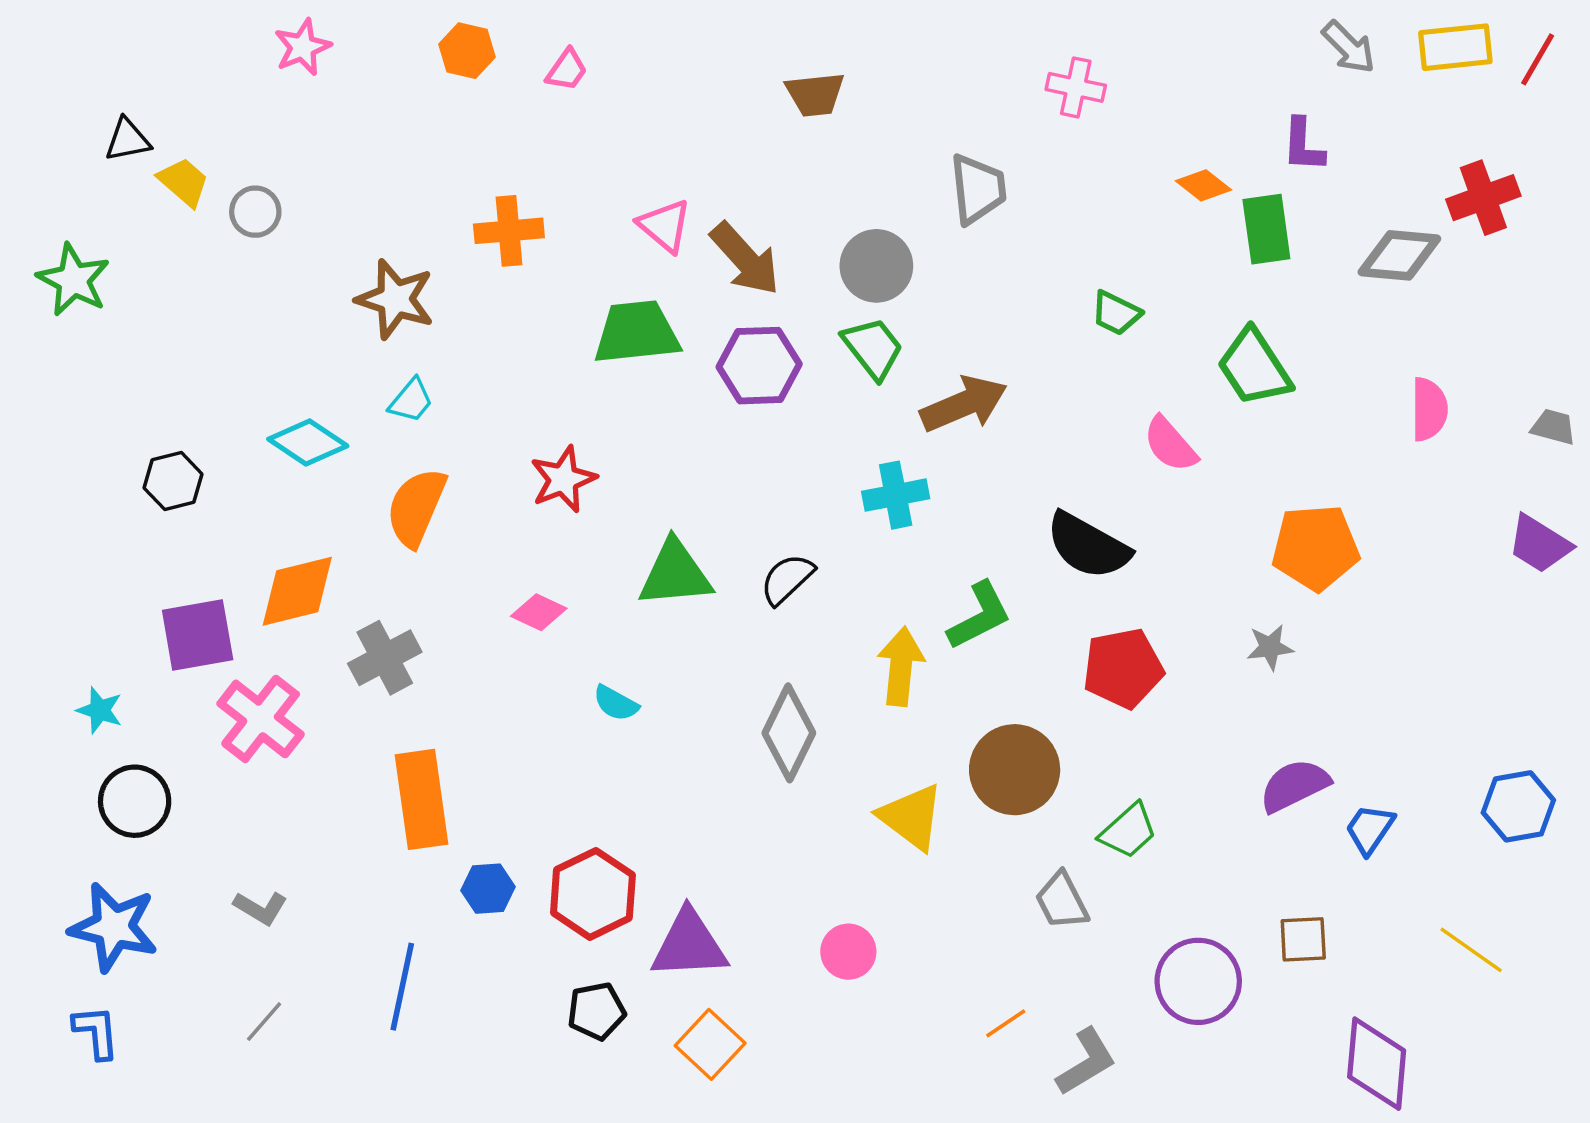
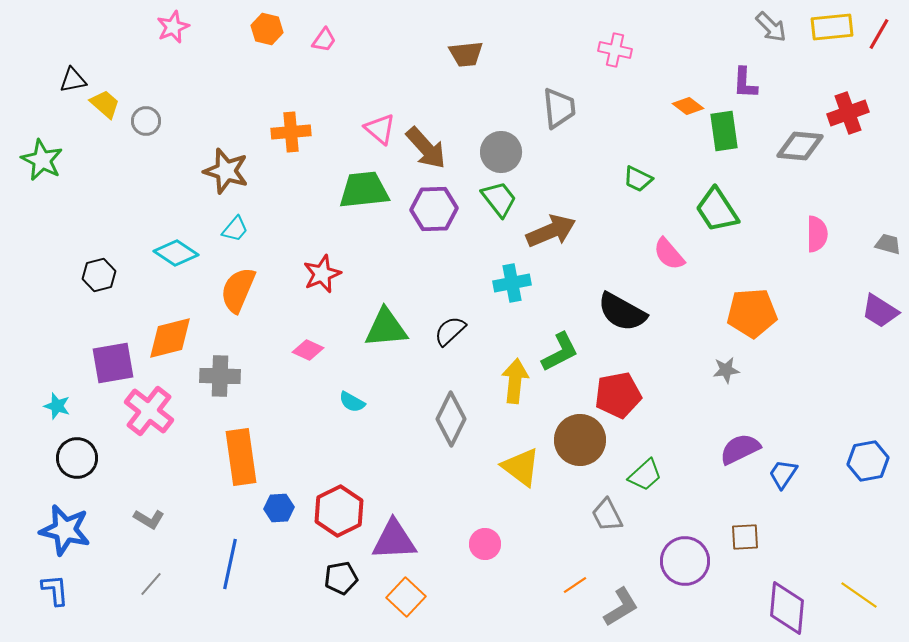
gray cross: (385, 658) -> (220, 376), turned 30
red pentagon: (1123, 668) -> (618, 395), moved
yellow line: (1471, 950) -> (859, 595), moved

